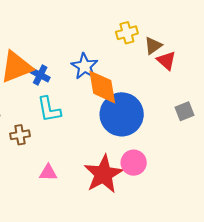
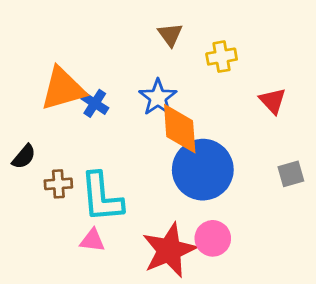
brown triangle: (153, 46) -> (170, 35), moved, turned -36
cyan L-shape: (49, 109) -> (102, 197), moved, size x1.4

